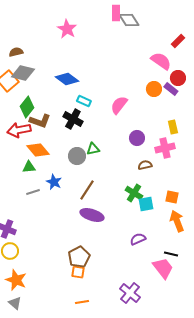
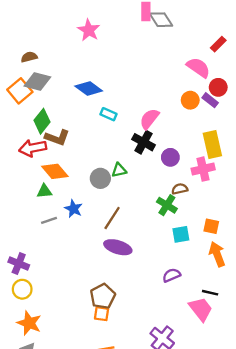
black cross: (73, 119) -> (144, 142), moved
yellow rectangle: (173, 127) -> (212, 145), size x1.6
green cross: (134, 193) -> (167, 205), moved

